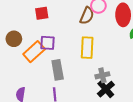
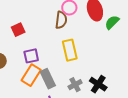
orange rectangle: (34, 52) -> (31, 75), moved
gray cross: (102, 75) -> (75, 85), moved

